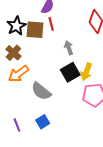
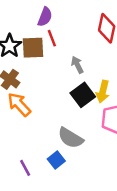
orange arrow: (18, 74) -> (19, 104), turned 90
gray semicircle: (41, 91) -> (71, 138), moved

